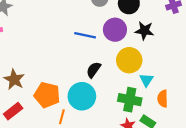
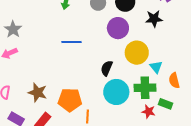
black star: (144, 31) -> (154, 19), moved
blue line: (85, 35) -> (71, 42), moved
cyan circle: (82, 96) -> (116, 92), moved

